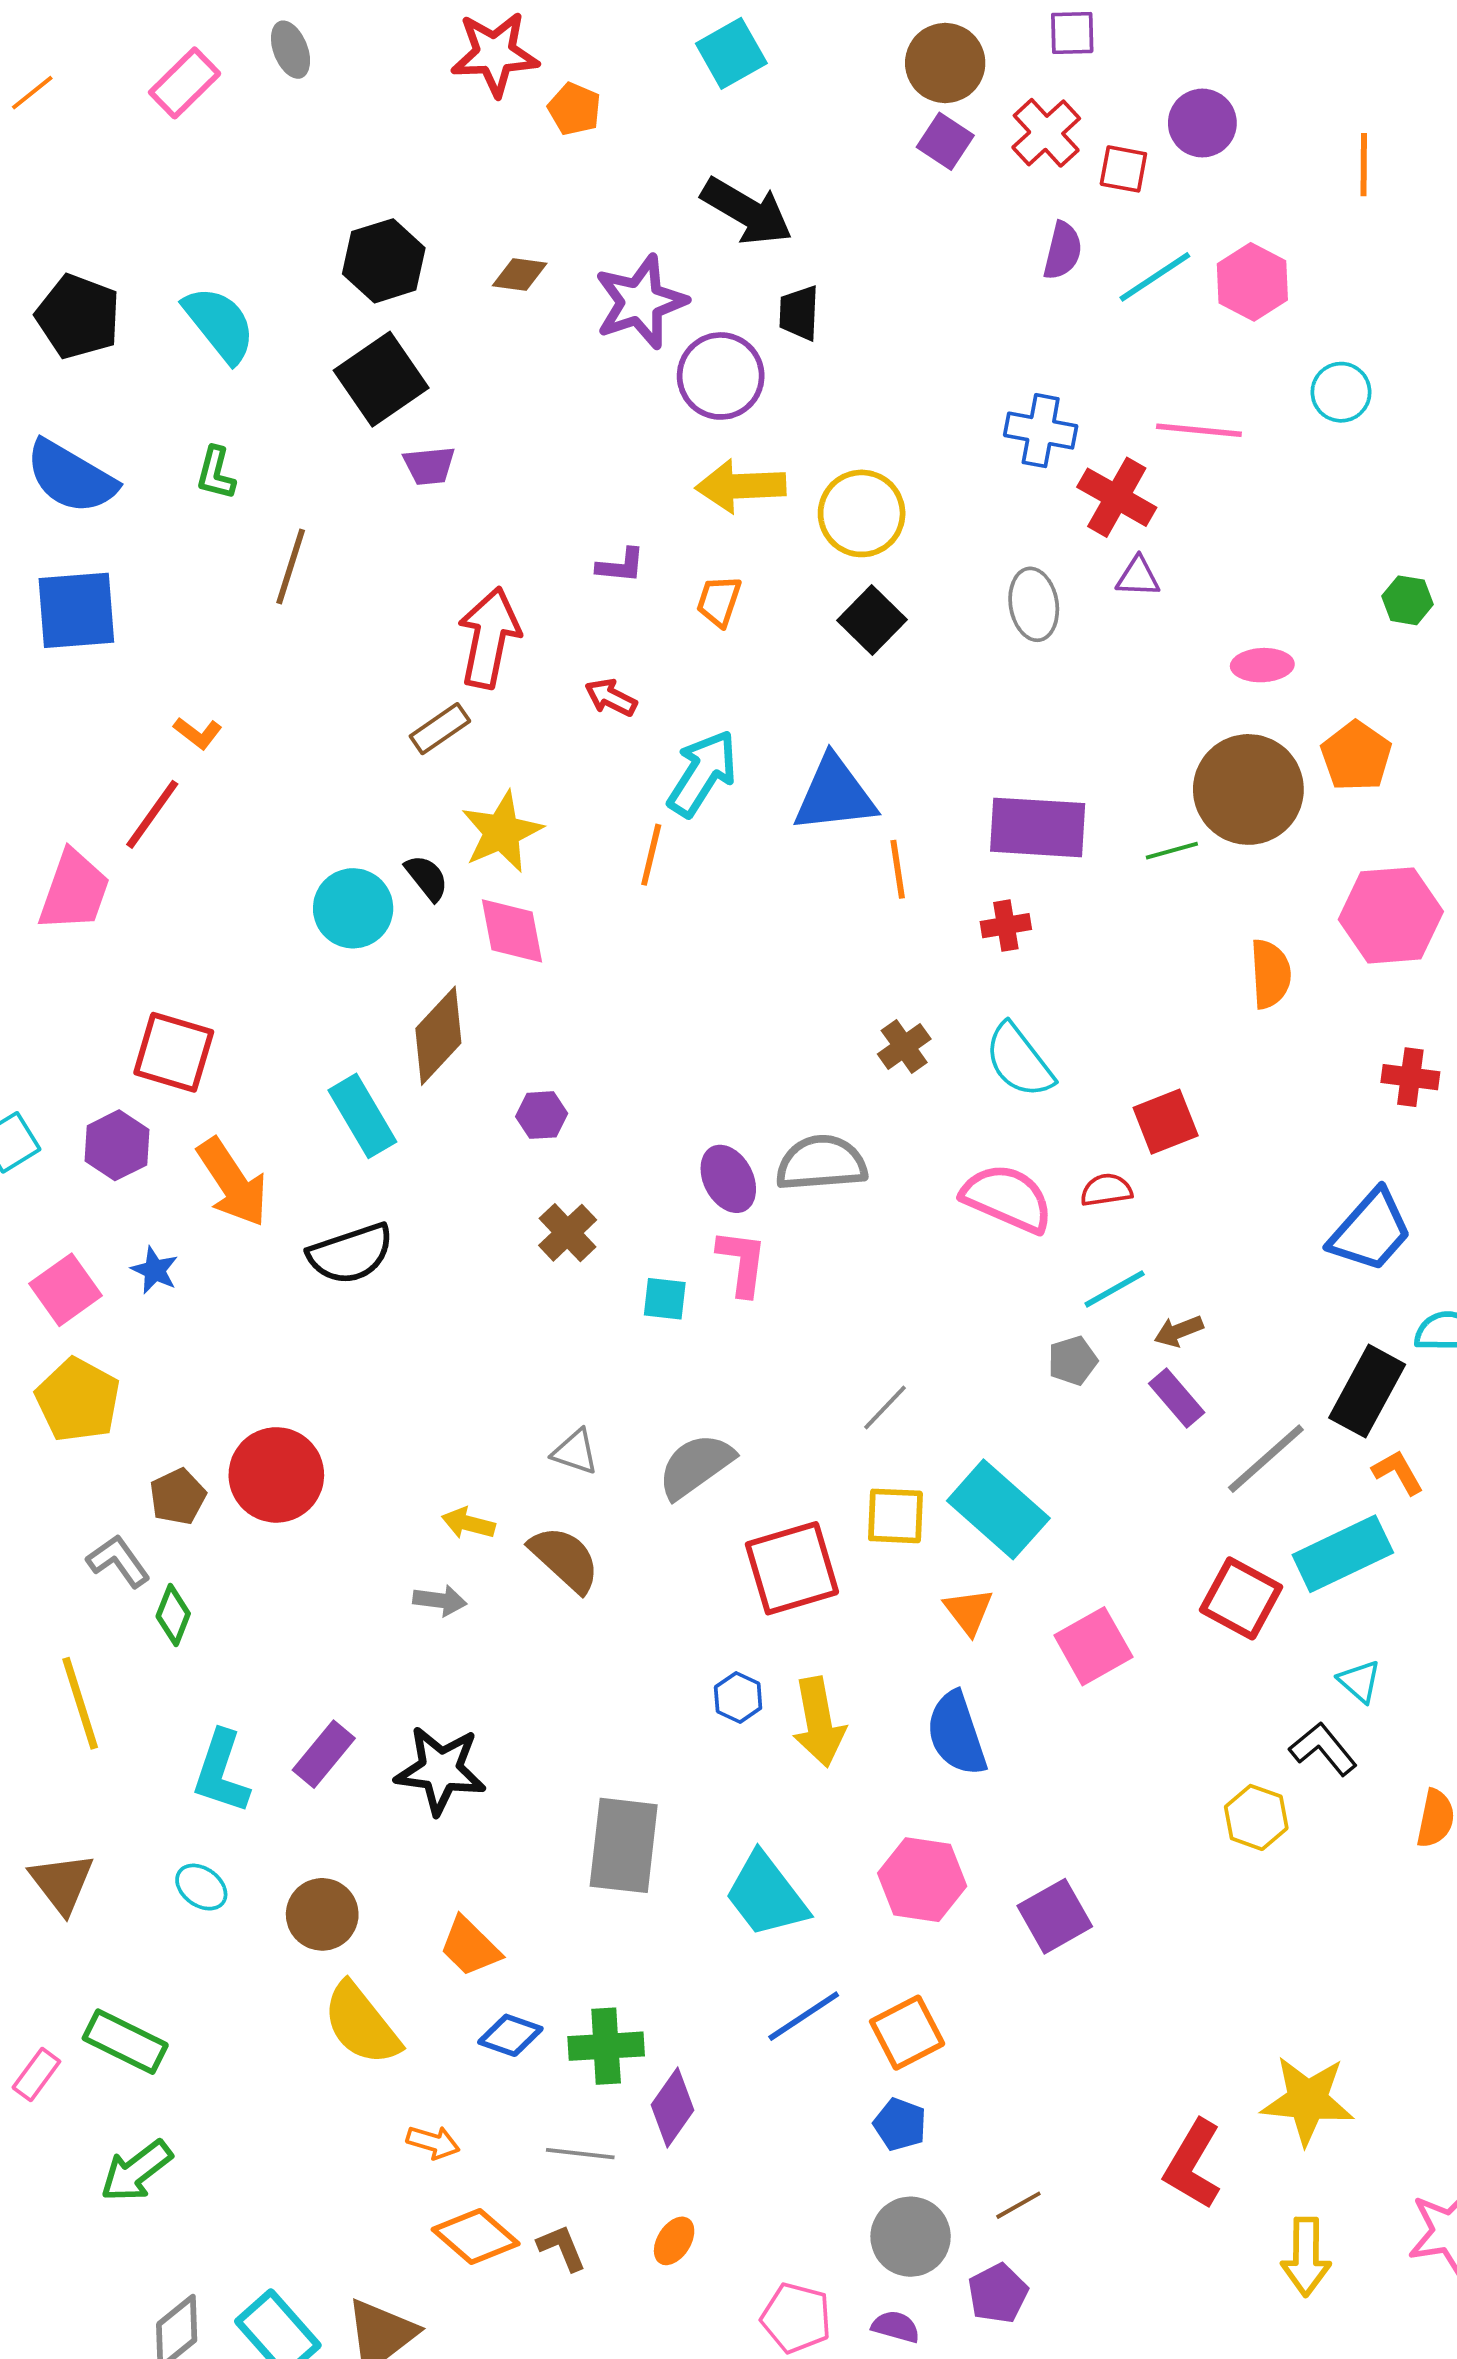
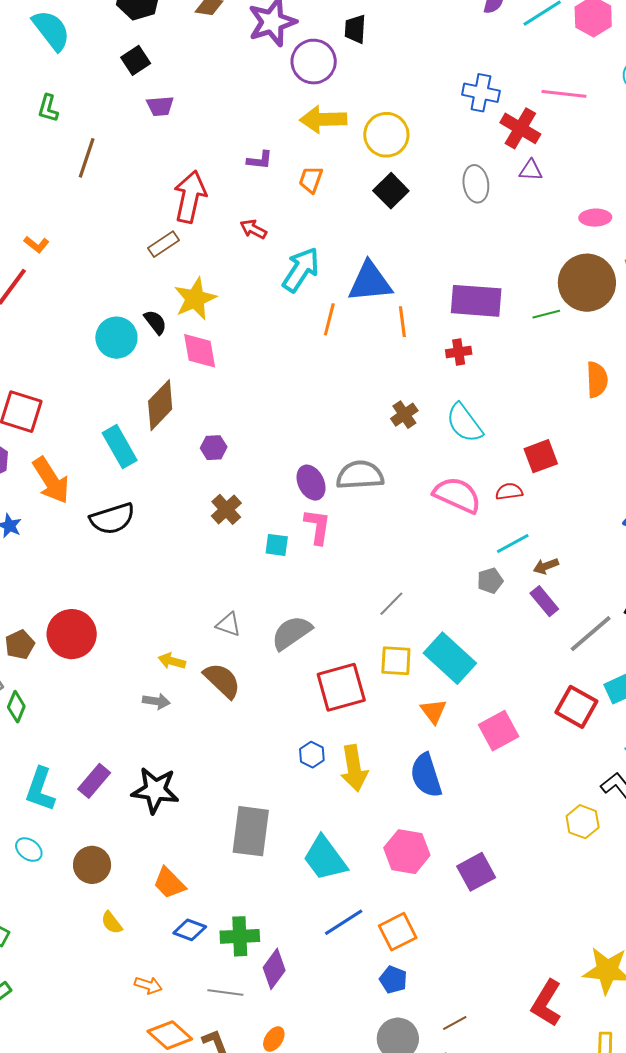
black square: (381, 379) -> (136, 60), size x0.6
orange line: (651, 855) -> (329, 319), moved
yellow semicircle: (361, 2024) -> (112, 923), size x0.5

